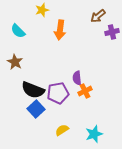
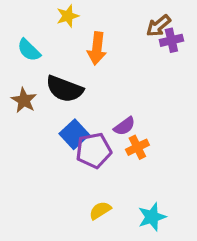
purple cross: (112, 32) -> (171, 40), moved
purple semicircle: (77, 78) -> (124, 126), turned -120
black semicircle: (33, 90) -> (64, 89), moved
blue square: (36, 109) -> (74, 134), moved

